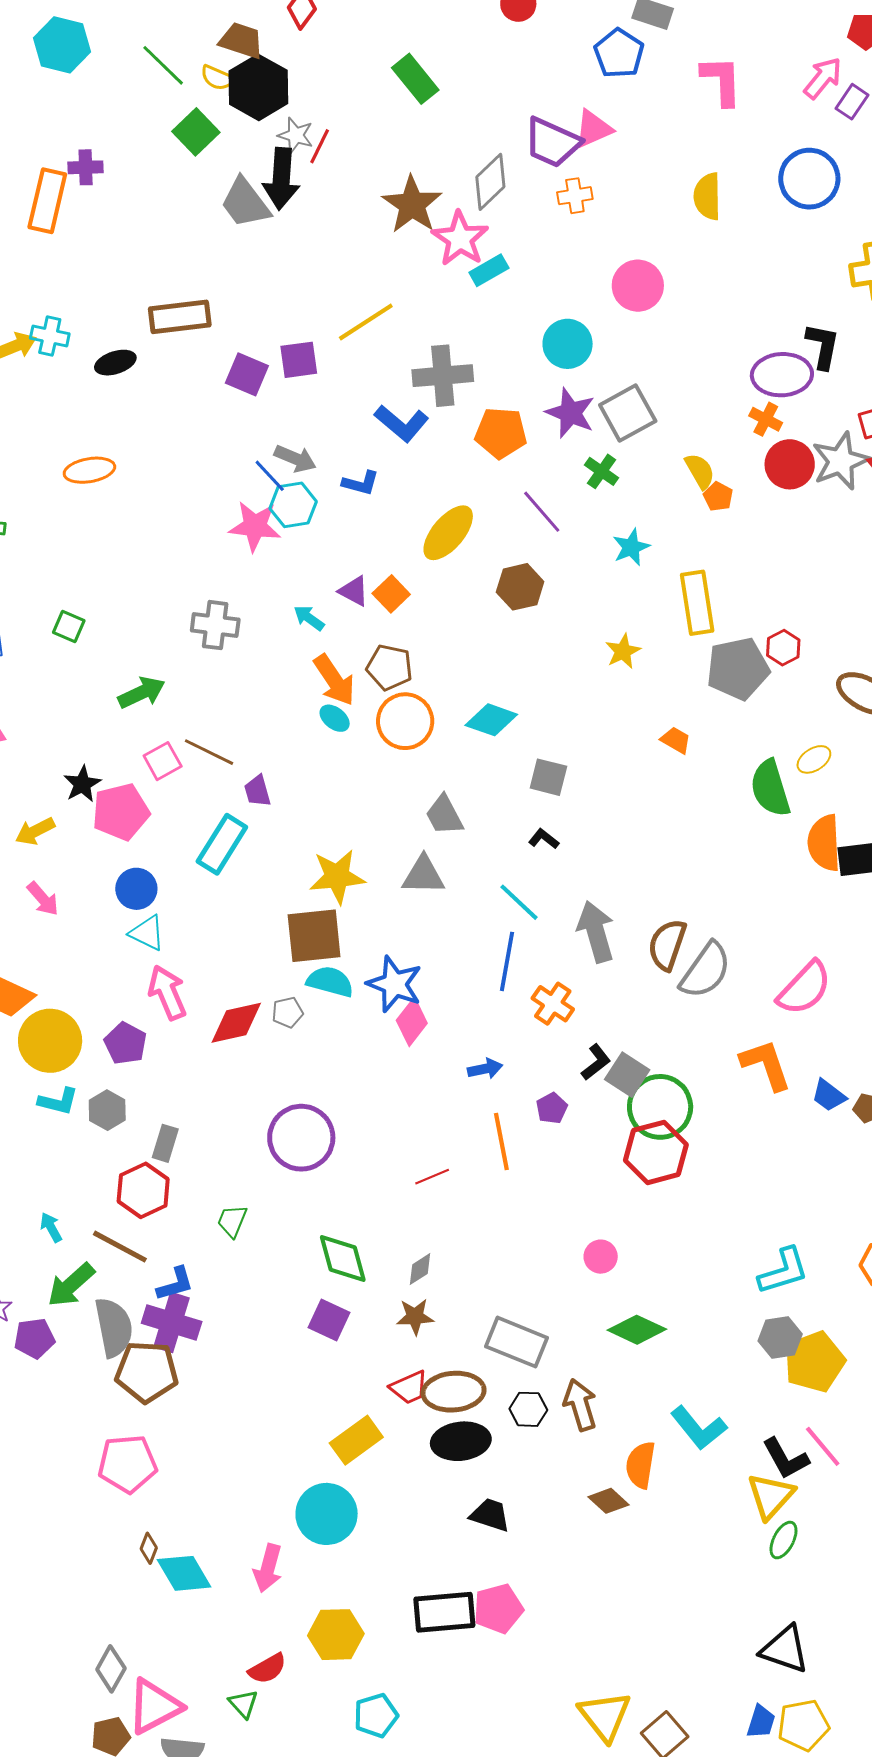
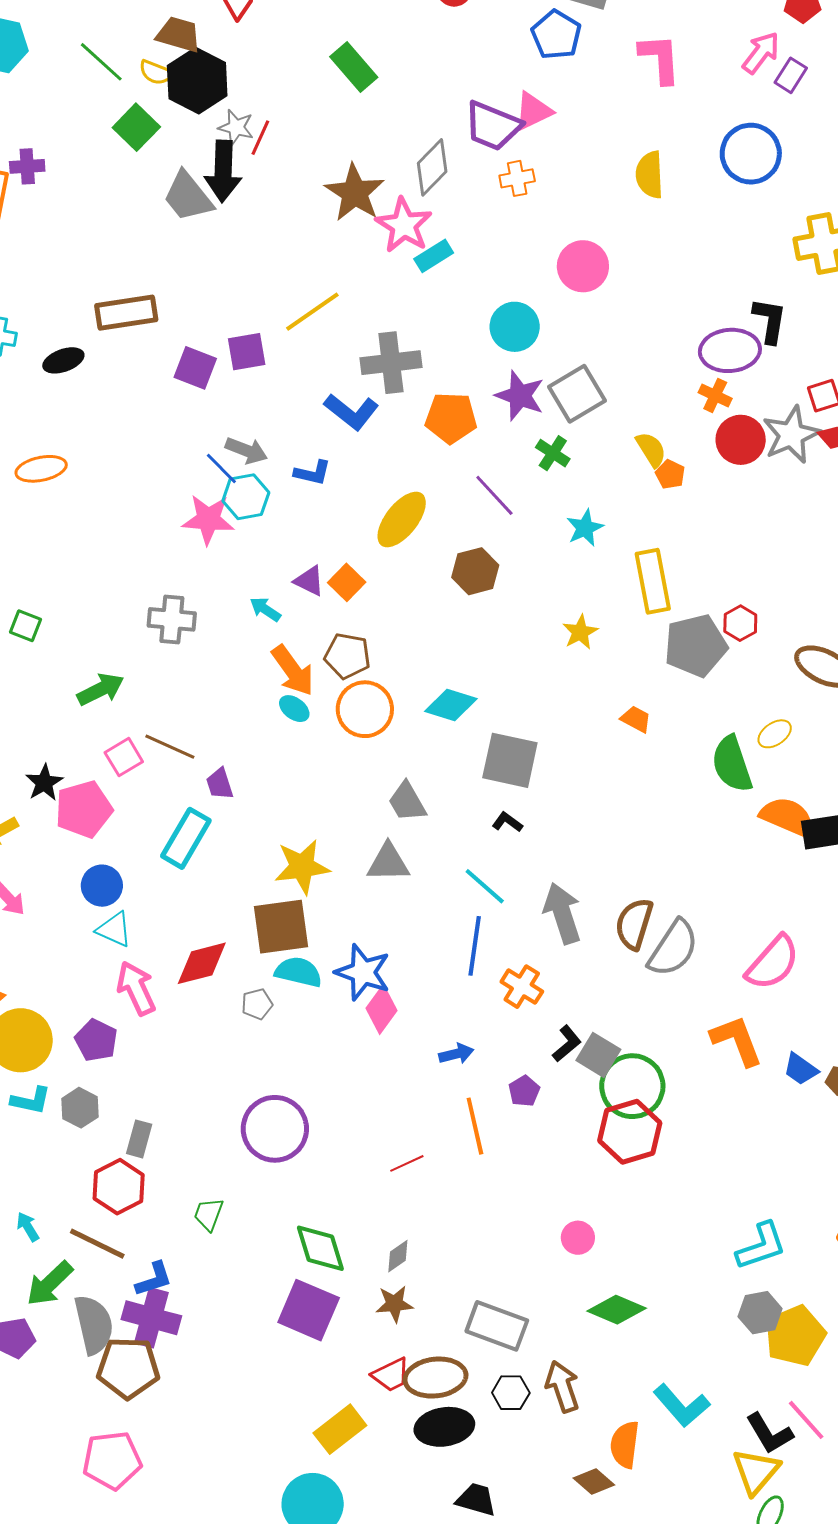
gray square: (548, 777) -> (510, 760), size x1.5
orange semicircle: (824, 843) -> (788, 817), turned 118
red diamond: (236, 1023) -> (202, 963), moved
purple square: (329, 1320) -> (309, 1310), size x1.5

